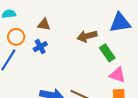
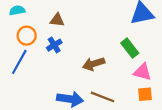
brown arrow: (87, 36) -> (94, 64), moved

